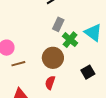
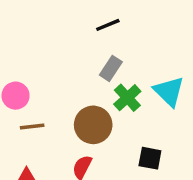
black square: (88, 72) -> (150, 158), turned 32

